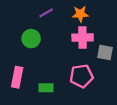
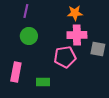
purple line: (46, 13) -> (26, 11), moved, turned -48
pink pentagon: (81, 76) -> (65, 57), moved

